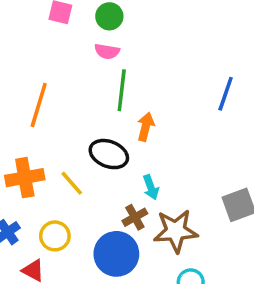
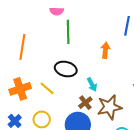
orange arrow: (146, 127) -> (105, 50), moved

